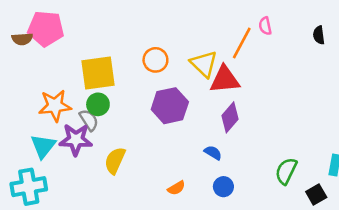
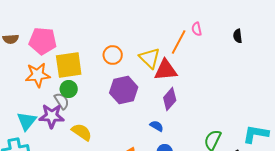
pink pentagon: (46, 29) -> (43, 41), moved
orange star: (55, 106) -> (38, 75), moved
yellow semicircle: (115, 161) -> (82, 132), turned 100

